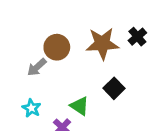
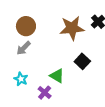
brown circle: (57, 47) -> (26, 26), moved

